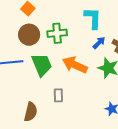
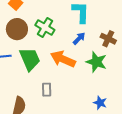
green cross: (57, 33) -> (45, 28), turned 36
blue arrow: (99, 43) -> (79, 38), moved

